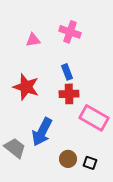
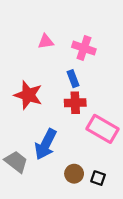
pink cross: (70, 32) -> (84, 48), moved
pink triangle: (33, 40) -> (46, 42), moved

